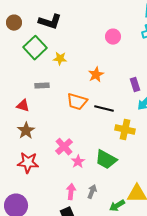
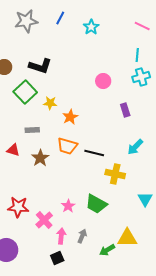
orange star: (96, 75) -> (70, 117), moved
purple rectangle: (135, 85) -> (125, 110), moved
brown star: (26, 131) -> (40, 158), moved
pink cross: (64, 147) -> (44, 220), moved

